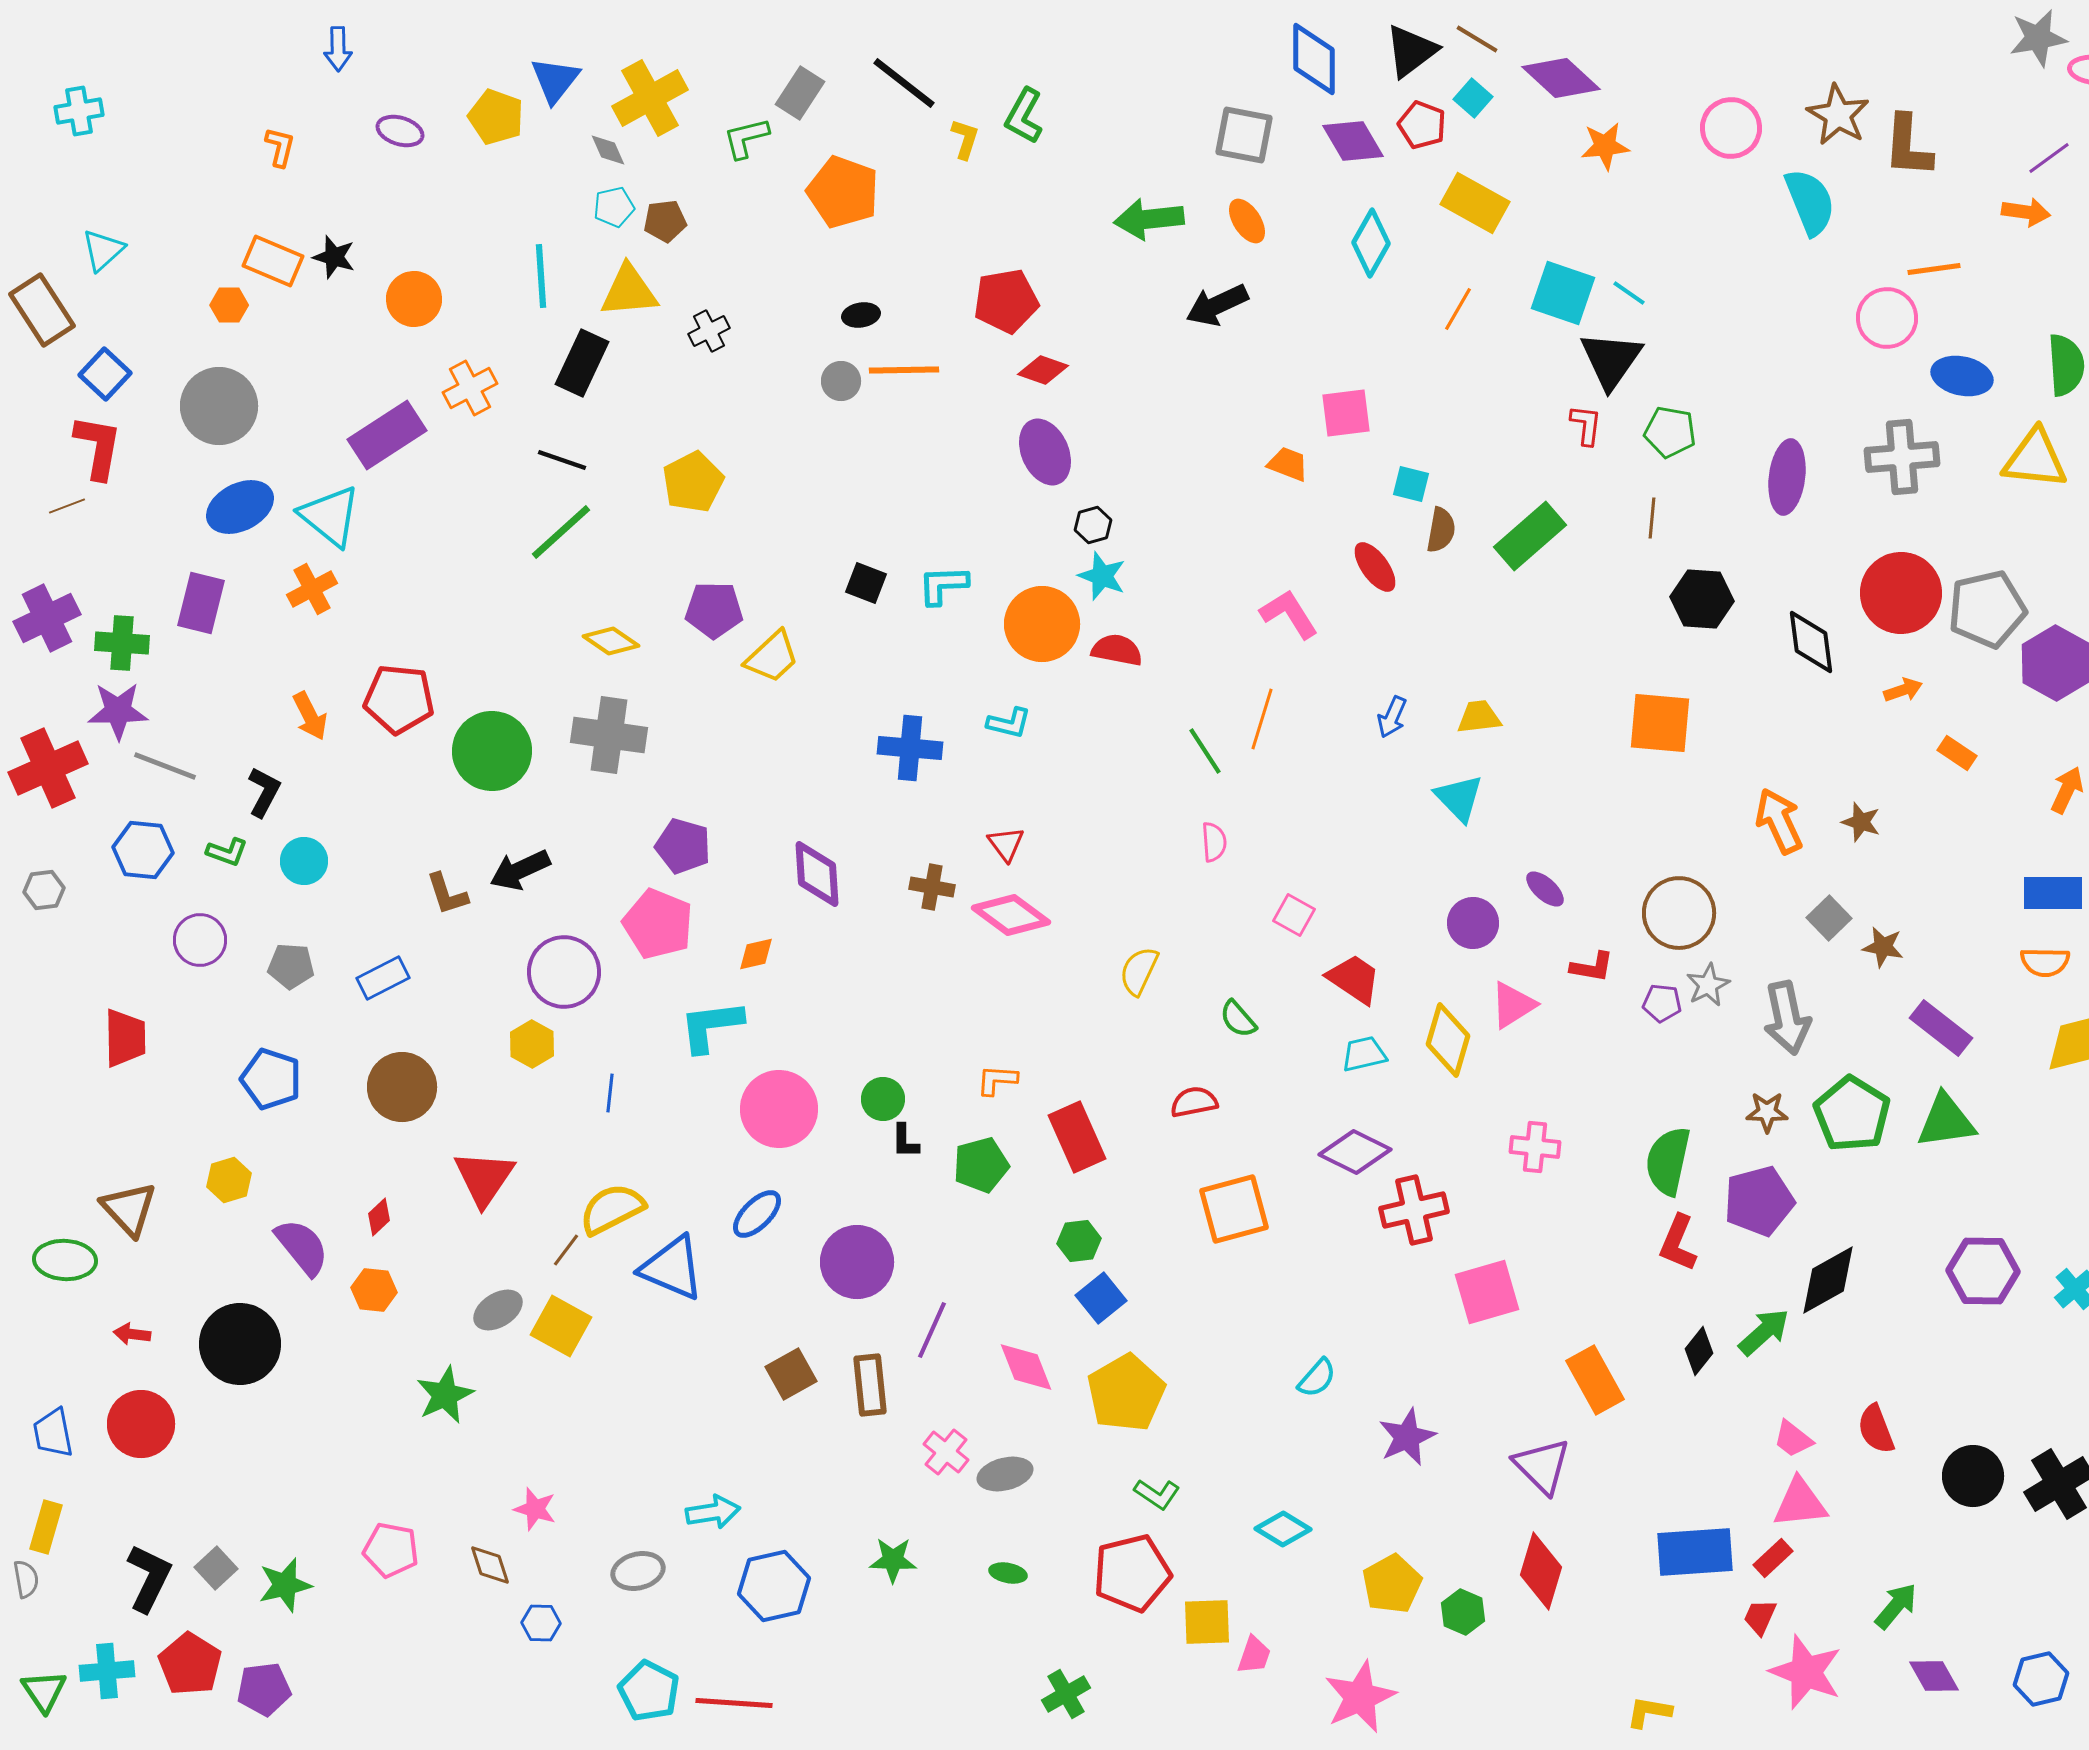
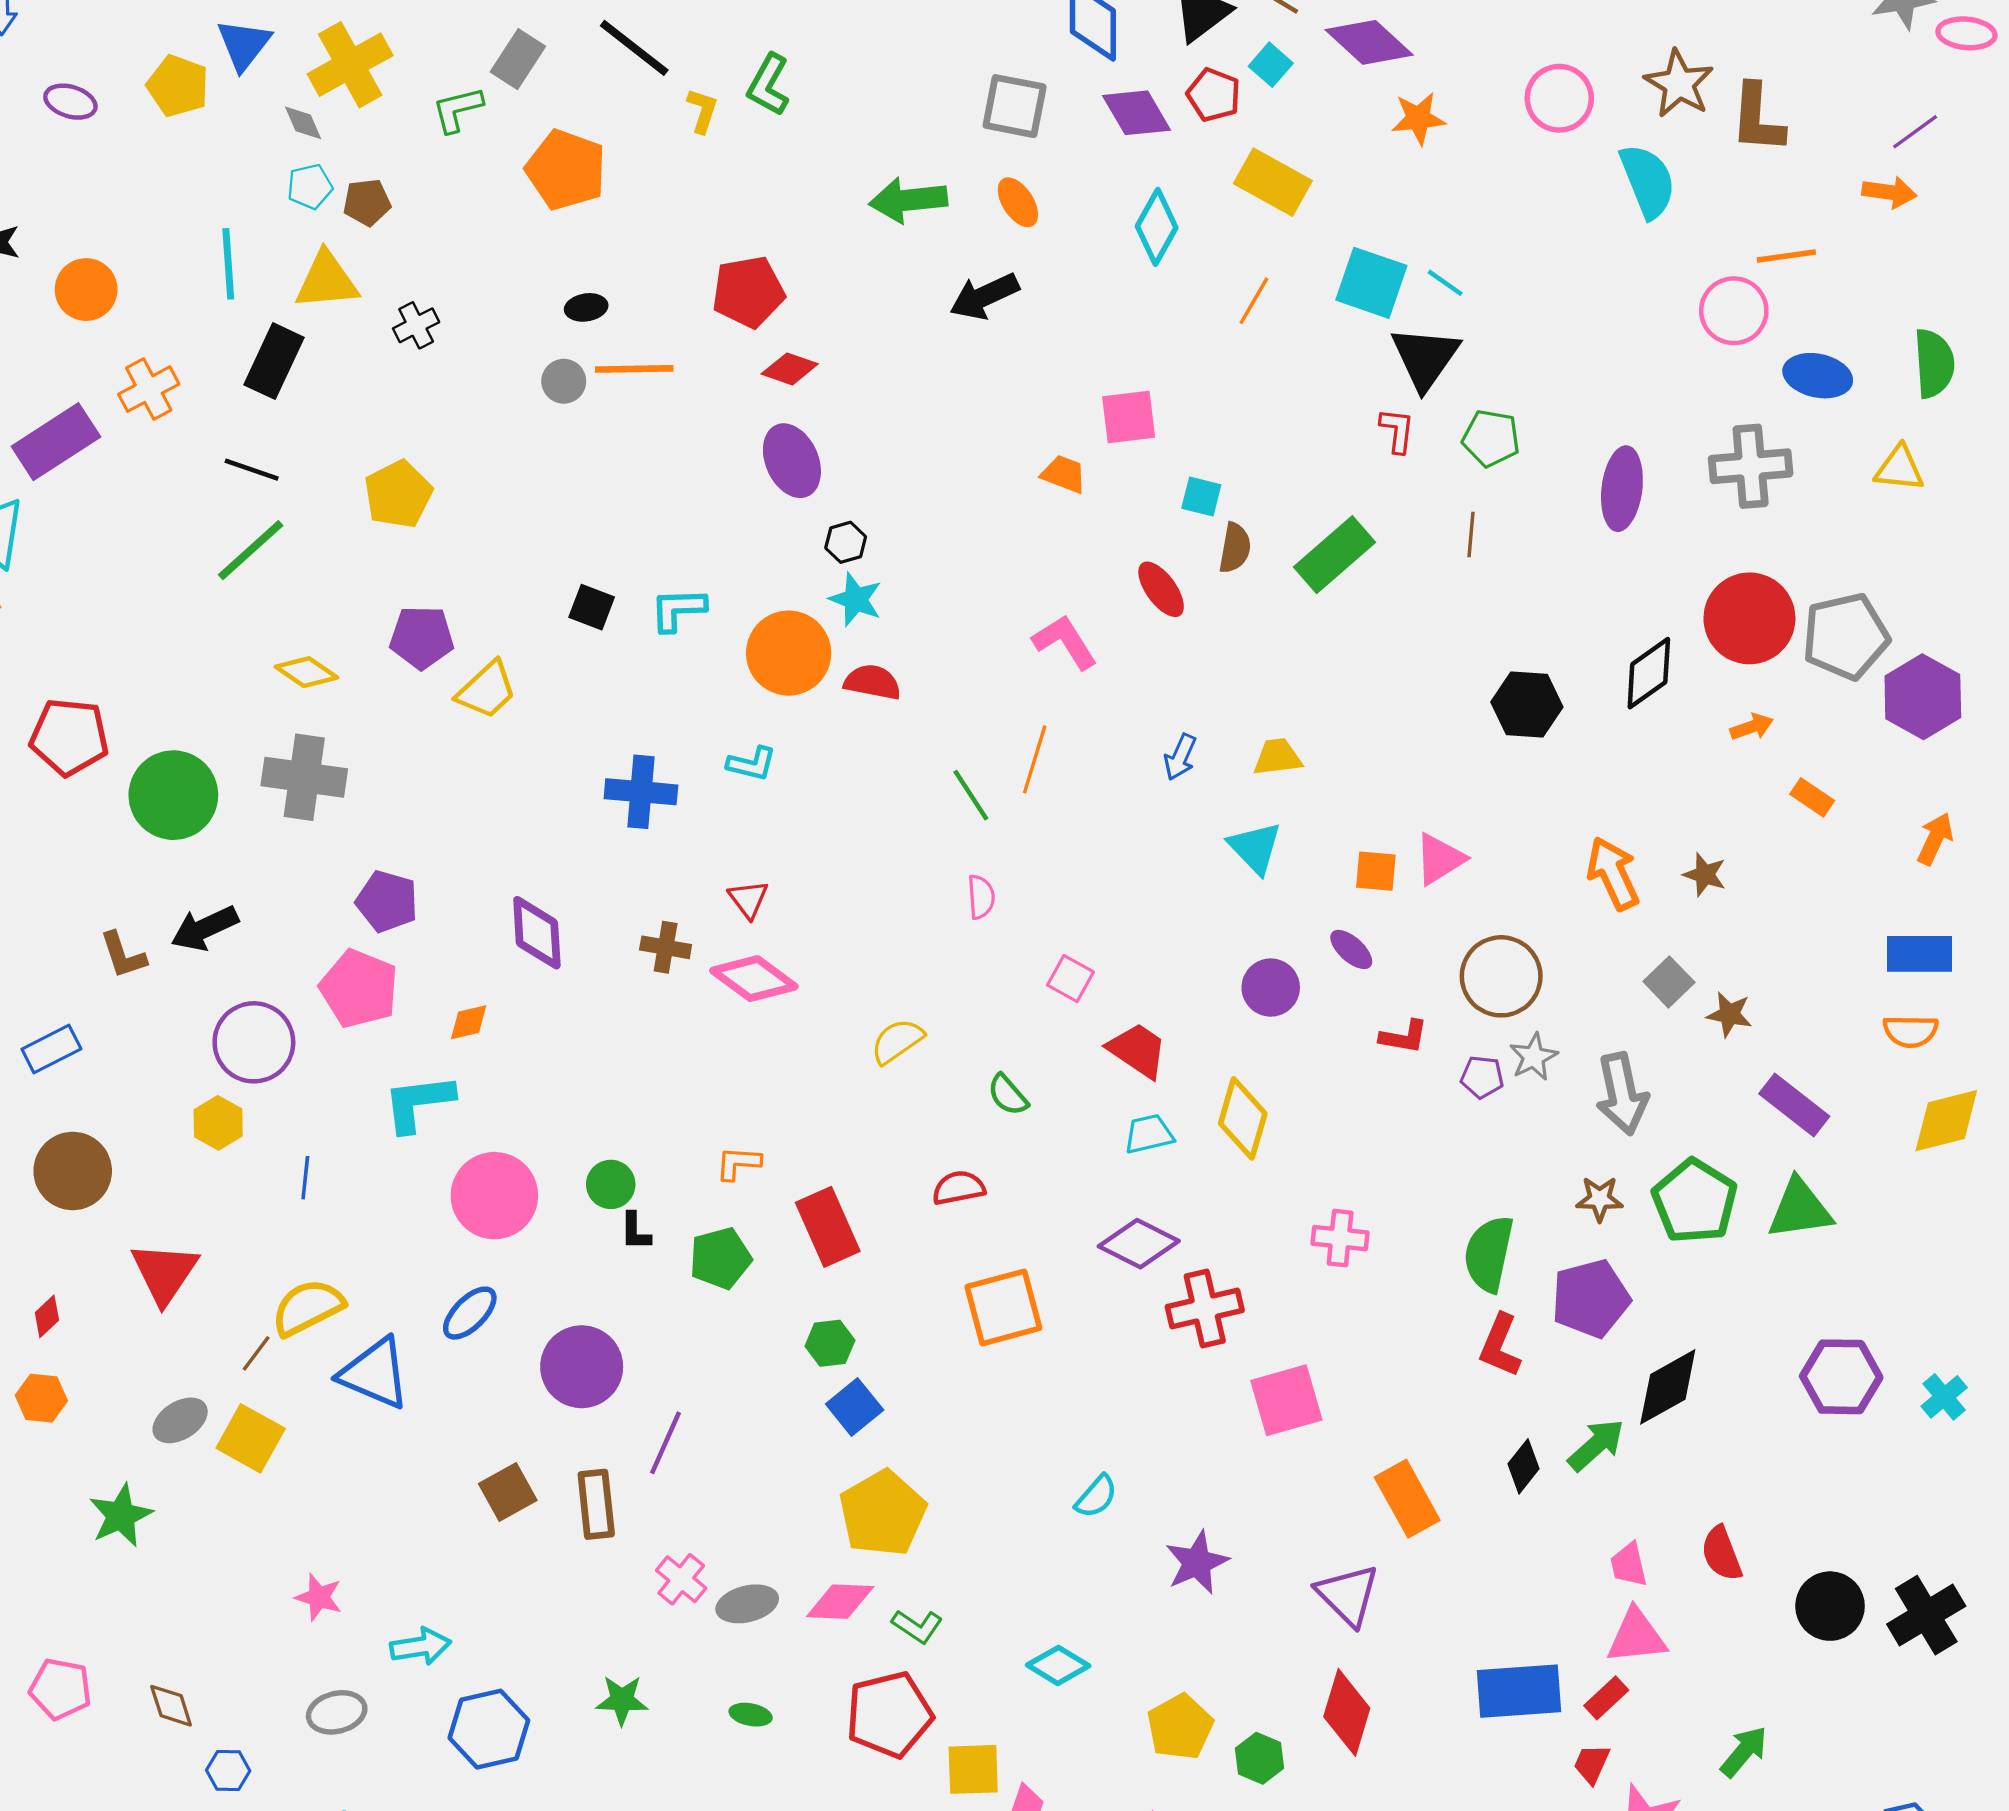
yellow triangle: (2035, 459) -> (1899, 468), size x0.7
black hexagon: (1702, 599) -> (1527, 705), moved
black diamond: (1811, 642) -> (1649, 673), turned 62
orange square: (1660, 723) -> (1376, 871), moved, size x0.6
yellow semicircle: (1139, 971) -> (897, 1041), turned 30
pink triangle: (1513, 1005) -> (1440, 859), moved
pink diamond: (1026, 1367) -> (840, 1602), moved, turned -66
pink trapezoid: (1793, 1439) -> (1629, 1565), turned 39
pink star: (535, 1509) -> (319, 1597), moved

